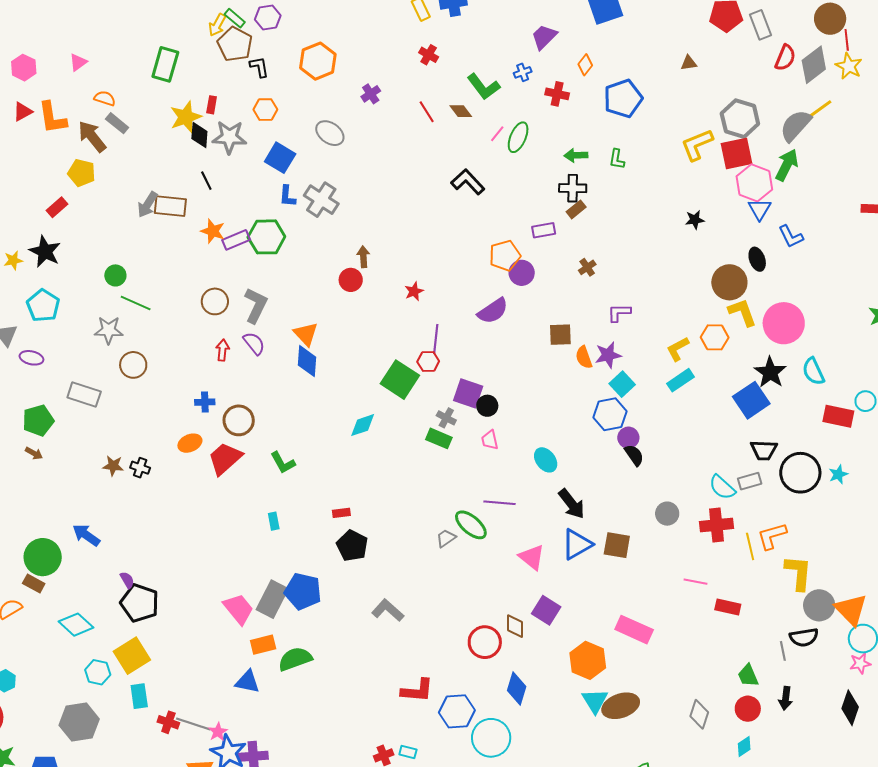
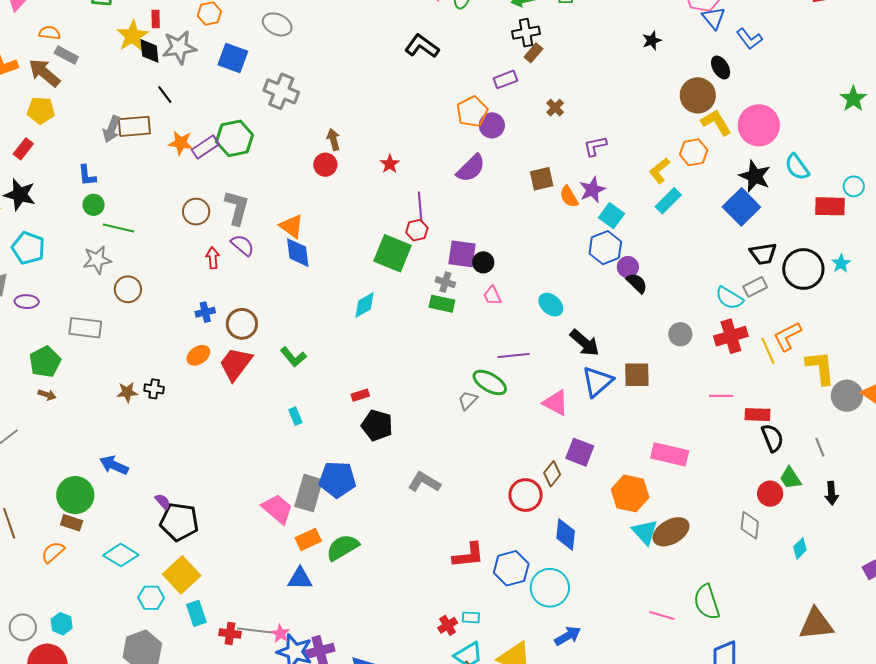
blue L-shape: (287, 196) -> (87, 175), moved
brown diamond: (515, 626) -> (552, 474), turned 50
black semicircle: (804, 637) -> (772, 438), moved, turned -92
red circle: (748, 709) -> (770, 494), moved

